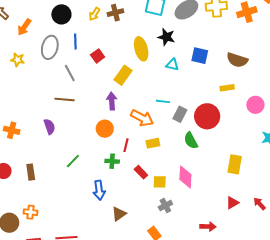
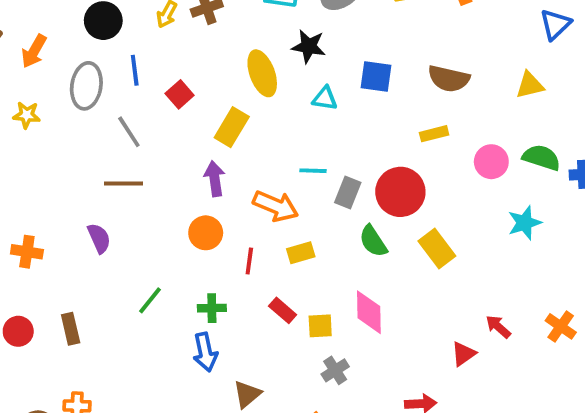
green cross: (112, 161) -> (212, 308), moved
yellow rectangle: (235, 164) -> (437, 249), moved, turned -42
red arrow: (260, 204) -> (498, 327), moved

